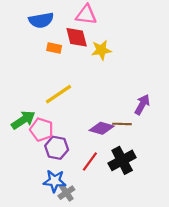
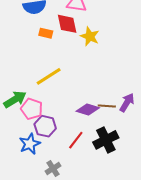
yellow star: (101, 50) -> (90, 36), turned 30
purple arrow: (142, 105) -> (127, 103), moved
blue star: (55, 181) -> (30, 144), moved, turned -30

